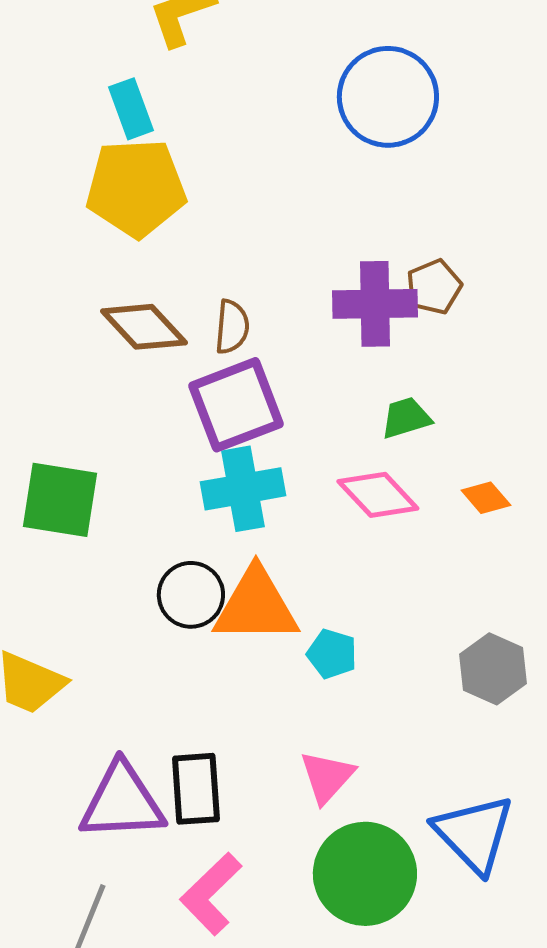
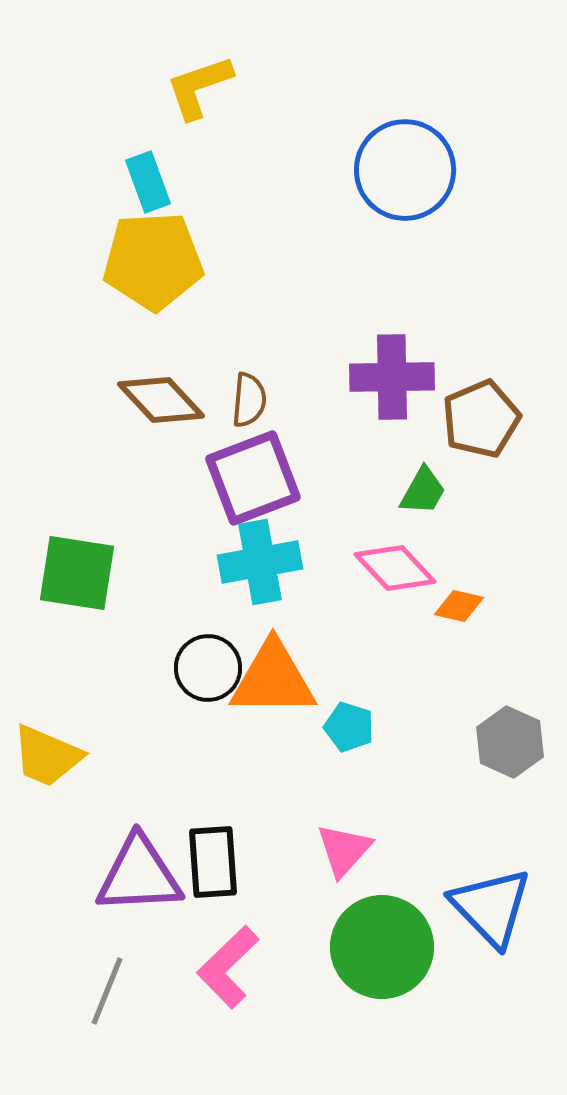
brown pentagon: (434, 287) -> (481, 419), moved, size x1.4
green trapezoid: (406, 418) -> (423, 491), turned 136
orange diamond: (486, 498) -> (459, 606), moved, turned -36

